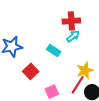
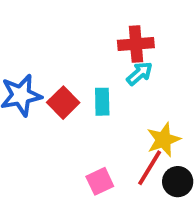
cyan rectangle: (54, 50) -> (102, 102), turned 56
red square: (31, 71) -> (63, 103), moved

